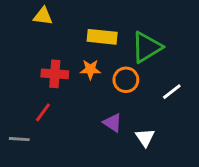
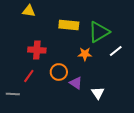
orange star: (90, 69) -> (85, 54), moved
orange circle: (126, 80) -> (59, 72), moved
white line: (172, 92) -> (116, 51), moved

